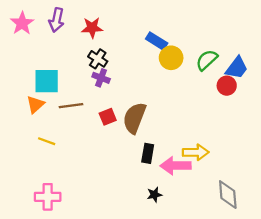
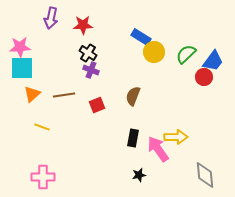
pink star: (22, 23) -> (20, 47), moved, turned 30
cyan square: (47, 81) -> (22, 68), moved
brown semicircle: (134, 118) -> (133, 96), moved, size x0.7
pink arrow: (176, 166) -> (158, 149), turned 56

